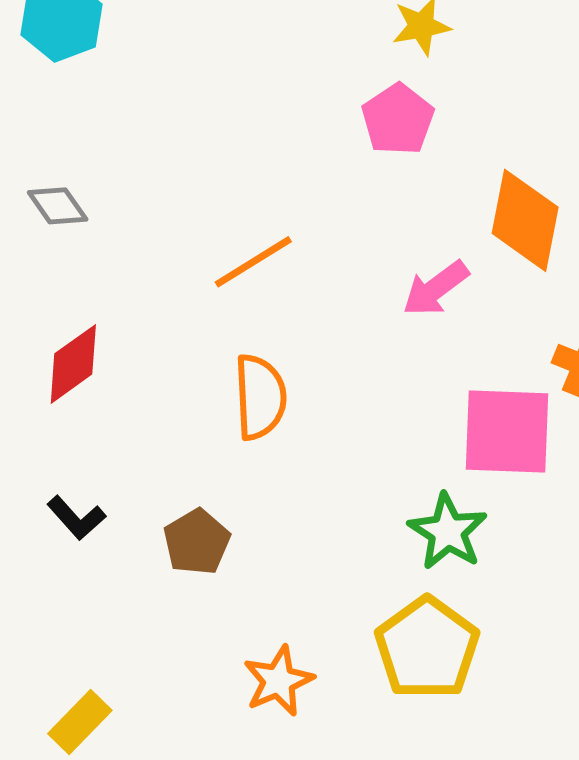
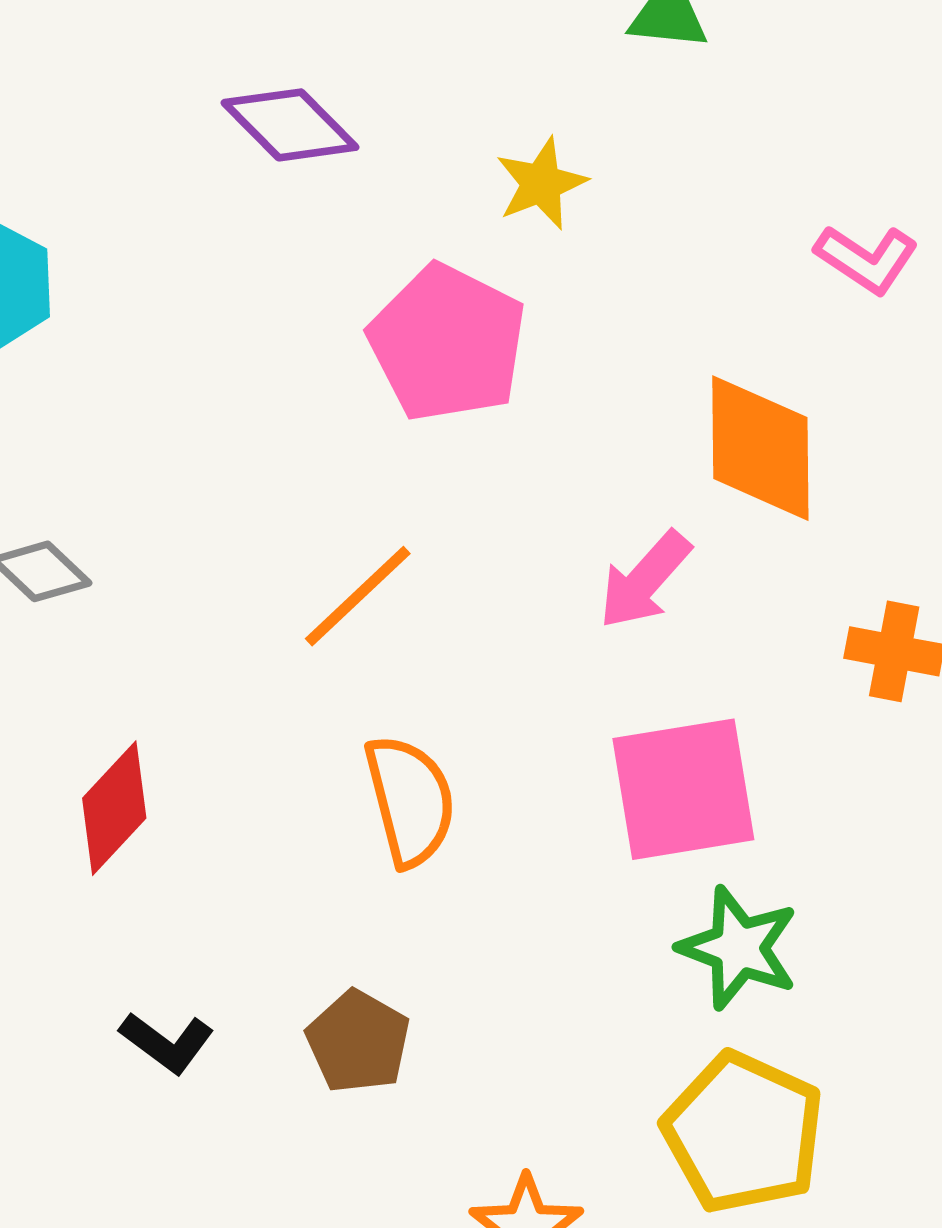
pink pentagon: (398, 119) -> (447, 343), moved, size x1.4
pink square: (507, 432) -> (683, 789), moved

